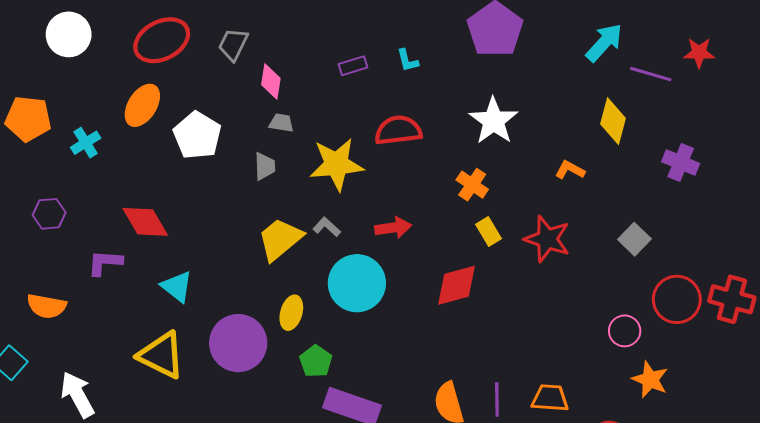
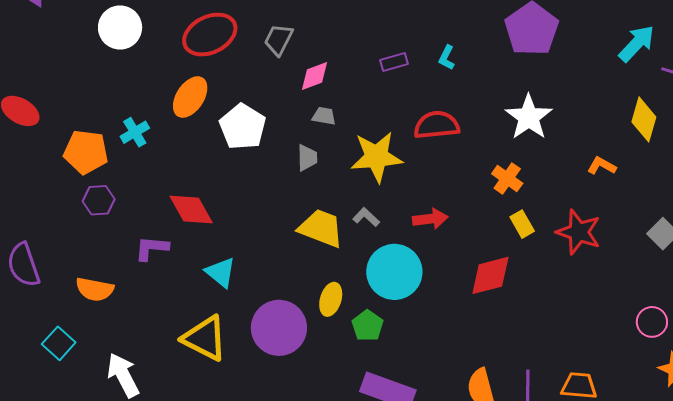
cyan L-shape: (408, 60) -> (447, 58), turned 40
pink diamond: (271, 82) -> (314, 76), turned 60
orange pentagon: (28, 119) -> (86, 152), moved
yellow trapezoid: (280, 239) -> (321, 228), turned 60
green pentagon: (316, 361) -> (368, 326), moved

